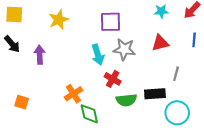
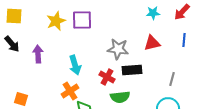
purple square: (111, 22) -> (82, 20), moved
cyan arrow: (98, 55) -> (75, 65), moved
gray line: (176, 74) -> (172, 79), moved
black rectangle: (155, 94) -> (132, 70), moved

